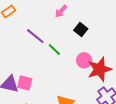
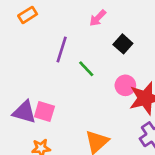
purple line: (35, 36) -> (62, 49), turned 66

